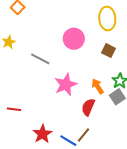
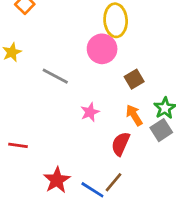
yellow ellipse: (107, 19) -> (116, 20), moved
brown square: (109, 51) -> (134, 79), moved, turned 32
pink star: (66, 85) -> (90, 112), size x0.6

